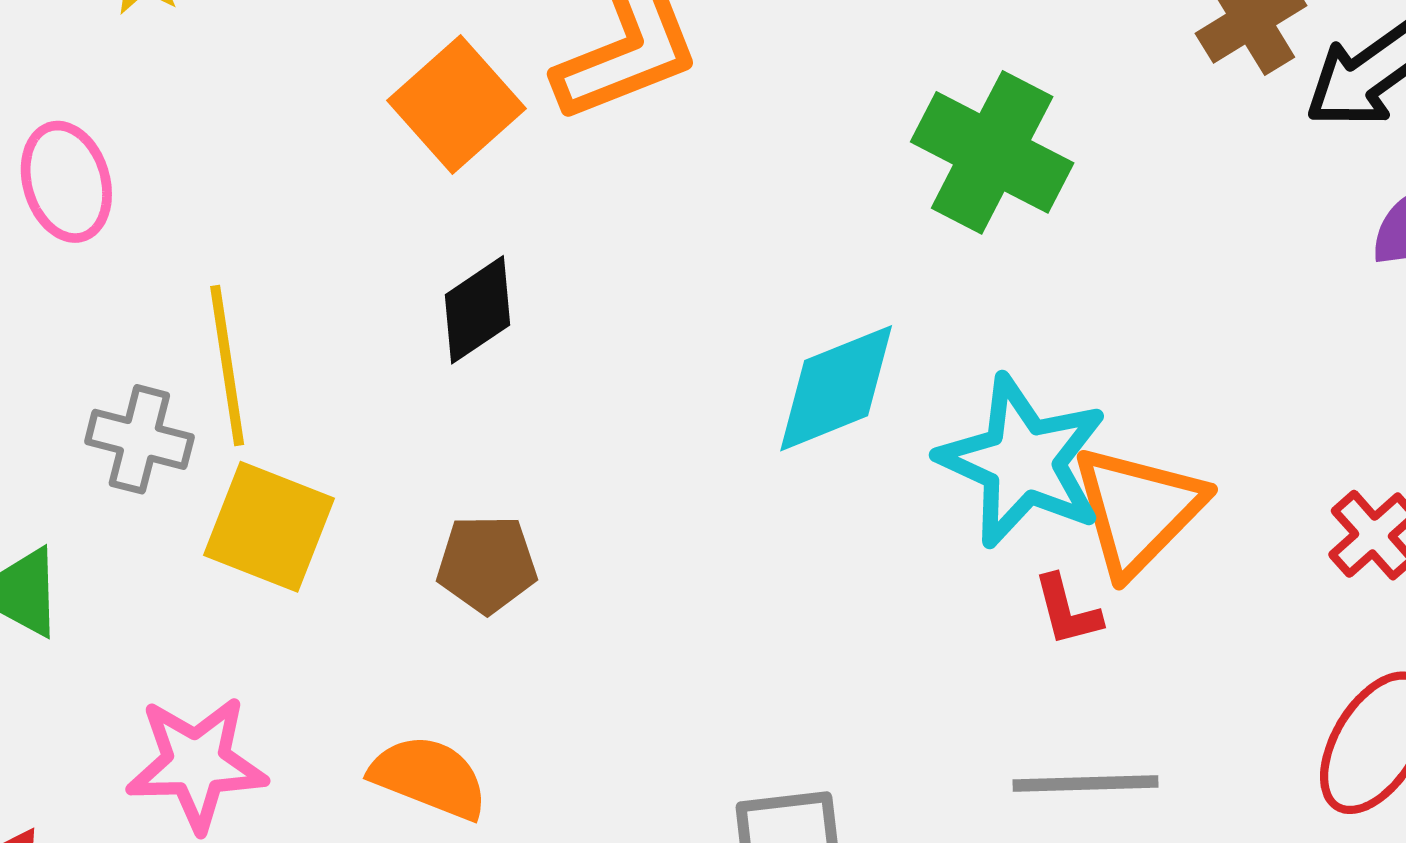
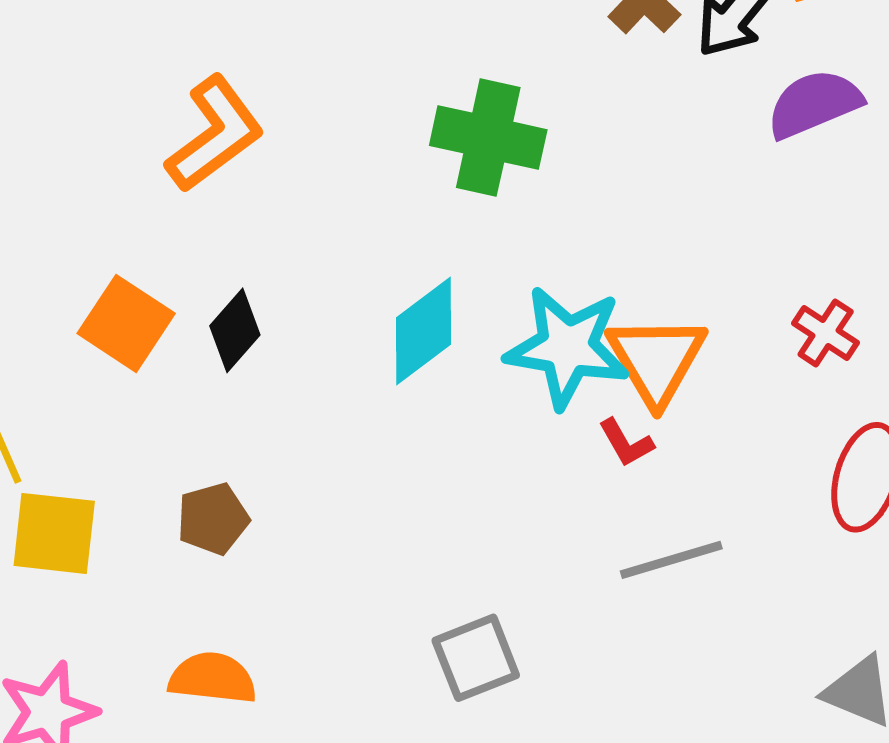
orange square: (456, 105) -> (126, 323), moved
black diamond: (477, 310) -> (235, 330), moved

